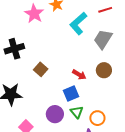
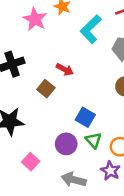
red arrow: (79, 75) -> (65, 69), moved
blue square: (71, 94) -> (85, 117), turned -35

